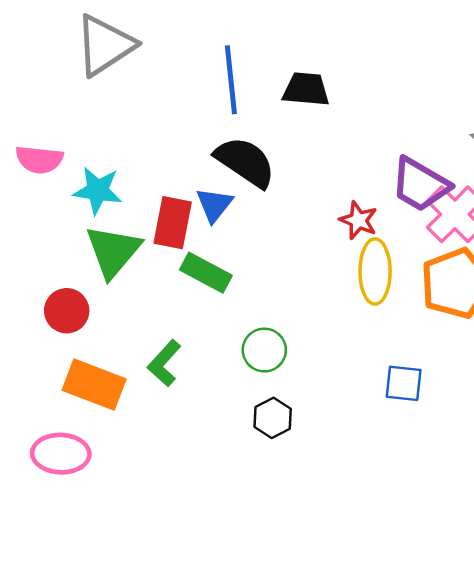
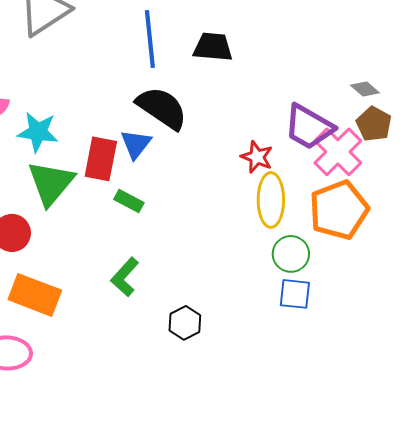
green rectangle: (206, 273) -> (129, 201), size x0.7
green circle: (264, 350) -> (291, 254), moved
green L-shape: (164, 363) -> (125, 277), moved

